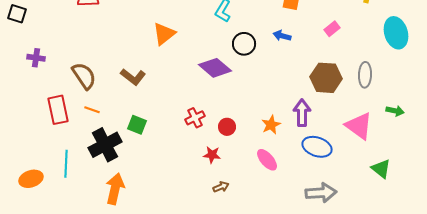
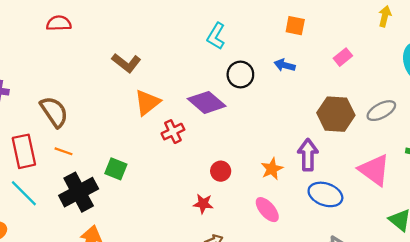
orange triangle: (164, 34) -> (147, 102), moved
gray ellipse: (365, 75) -> (381, 111), turned 60
brown L-shape: (133, 77) -> (126, 63), moved
red cross: (195, 118) -> (173, 132), moved
cyan line: (66, 164) -> (24, 193), moved, turned -48

